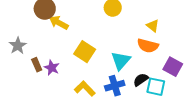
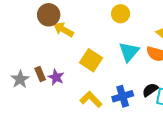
gray star: (18, 46) -> (20, 79), moved
cyan triangle: (121, 61) -> (129, 52), moved

